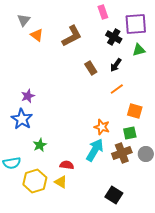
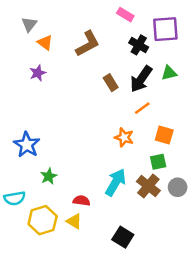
pink rectangle: (103, 12) -> (125, 15), turned -40
green triangle: (139, 50) -> (169, 73), moved
black arrow: (116, 65) -> (141, 79), size x1.6
purple star: (28, 96) -> (38, 73), moved
orange star: (102, 127) -> (124, 137), moved
brown cross: (122, 153) -> (148, 186), turned -30
black square: (114, 195) -> (123, 237), moved

